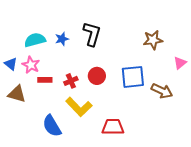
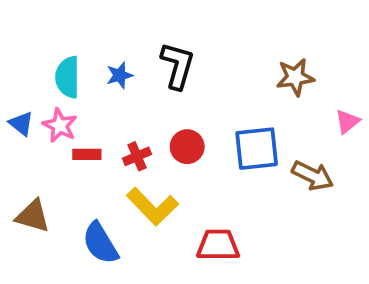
cyan semicircle: (35, 40) -> (68, 77), turned -75
brown triangle: (17, 94) -> (33, 216), moved

